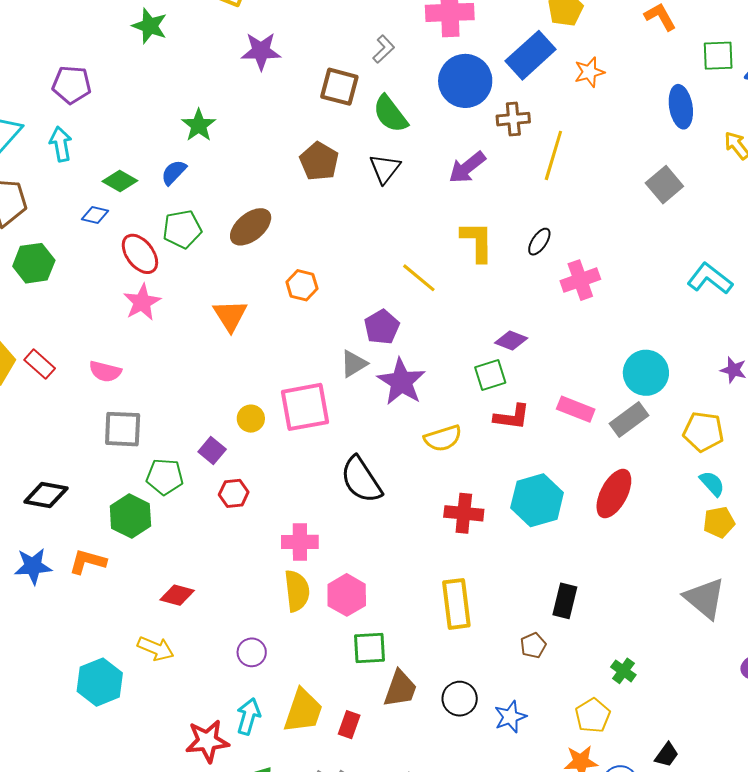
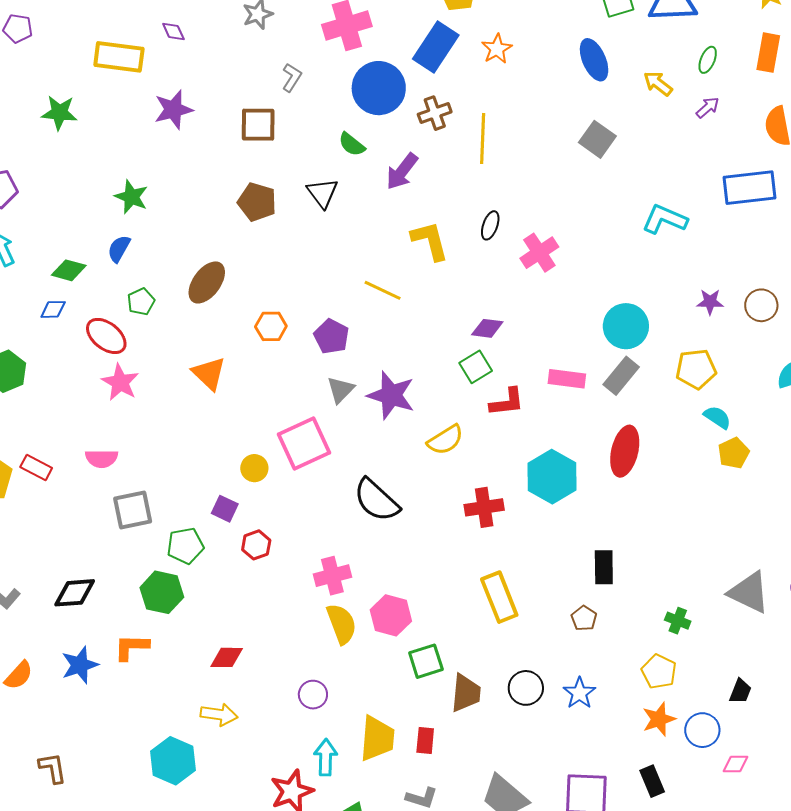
green semicircle: (390, 114) -> (352, 144), moved, size x0.7
green pentagon: (182, 229) -> (141, 302), size x0.7
purple pentagon: (382, 327) -> (331, 336), moved
gray triangle: (705, 598) -> (749, 592), moved

